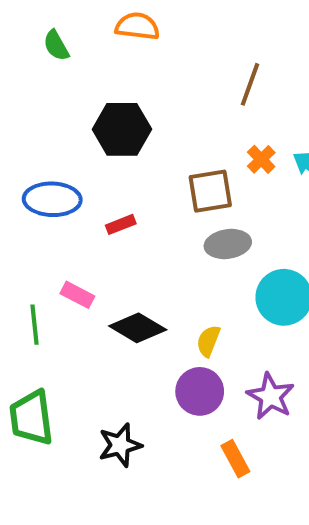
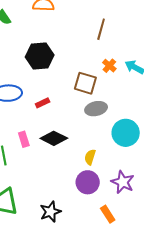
brown square: (210, 191) -> (85, 83), turned 30
pink rectangle: (77, 295) -> (24, 139), turned 49
black diamond: (138, 328) -> (54, 138), moved

